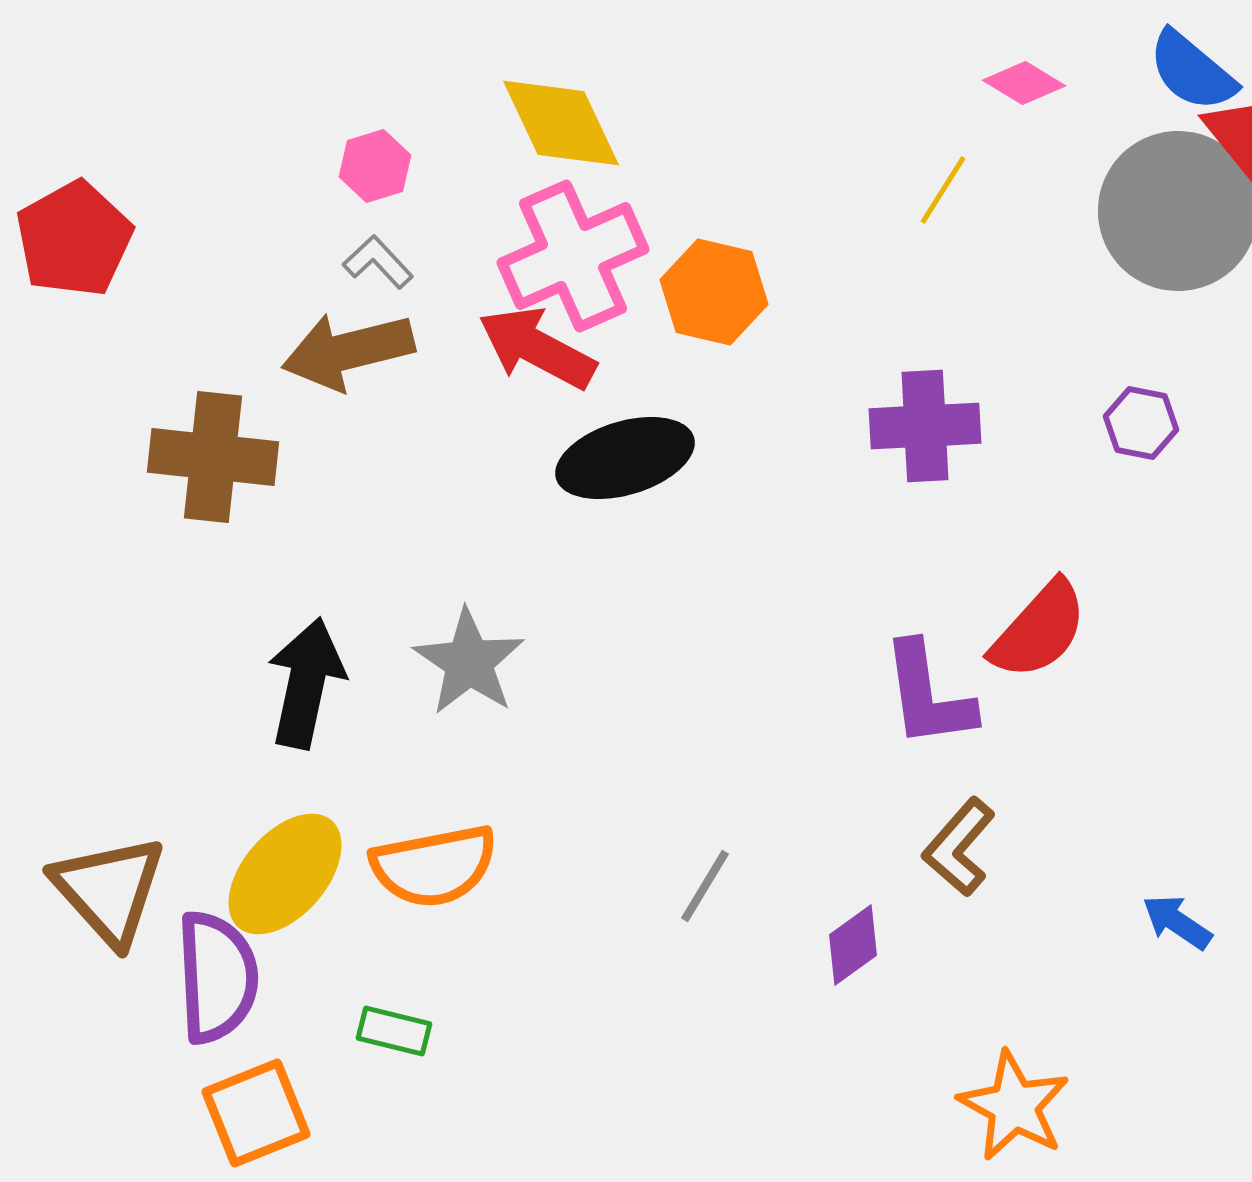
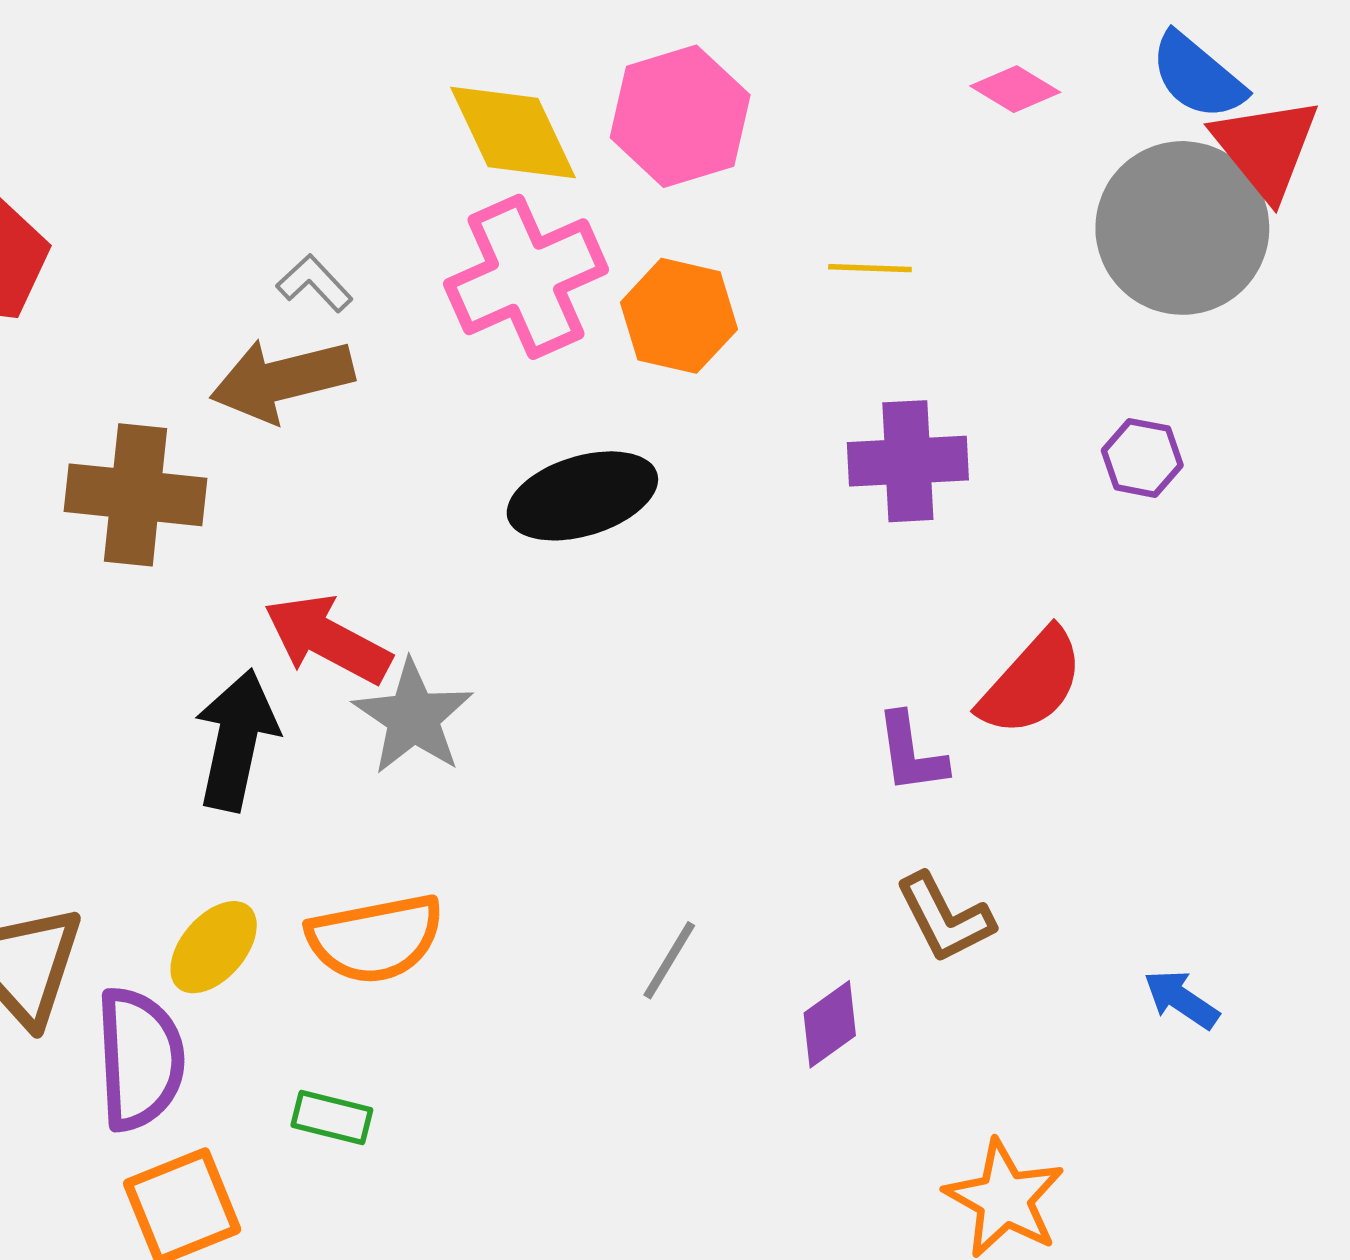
pink hexagon: (375, 166) -> (680, 116), moved, size x1.8
yellow line: (943, 190) -> (870, 268), moved, turned 60
red arrow: (537, 348) -> (327, 639), moved
purple L-shape: (928, 695) -> (911, 753), size x0.7
brown L-shape: (959, 847) -> (945, 918), turned -68
yellow ellipse: (285, 874) -> (214, 947), size x0.7

